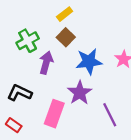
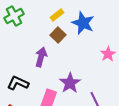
green cross: (28, 41) -> (14, 16), moved
blue star: (89, 62) -> (83, 23), moved, turned 30

